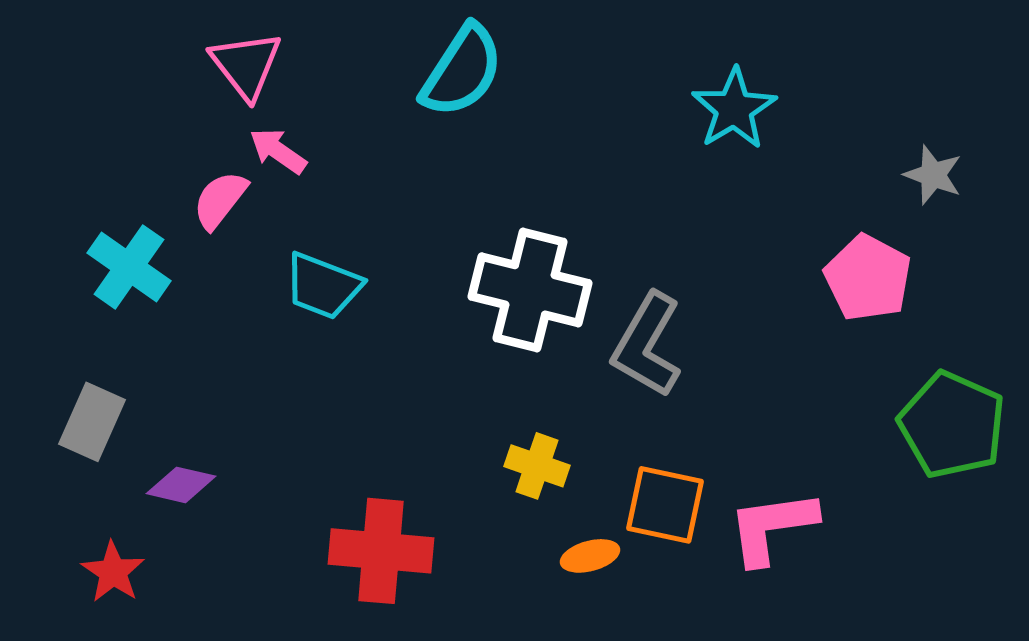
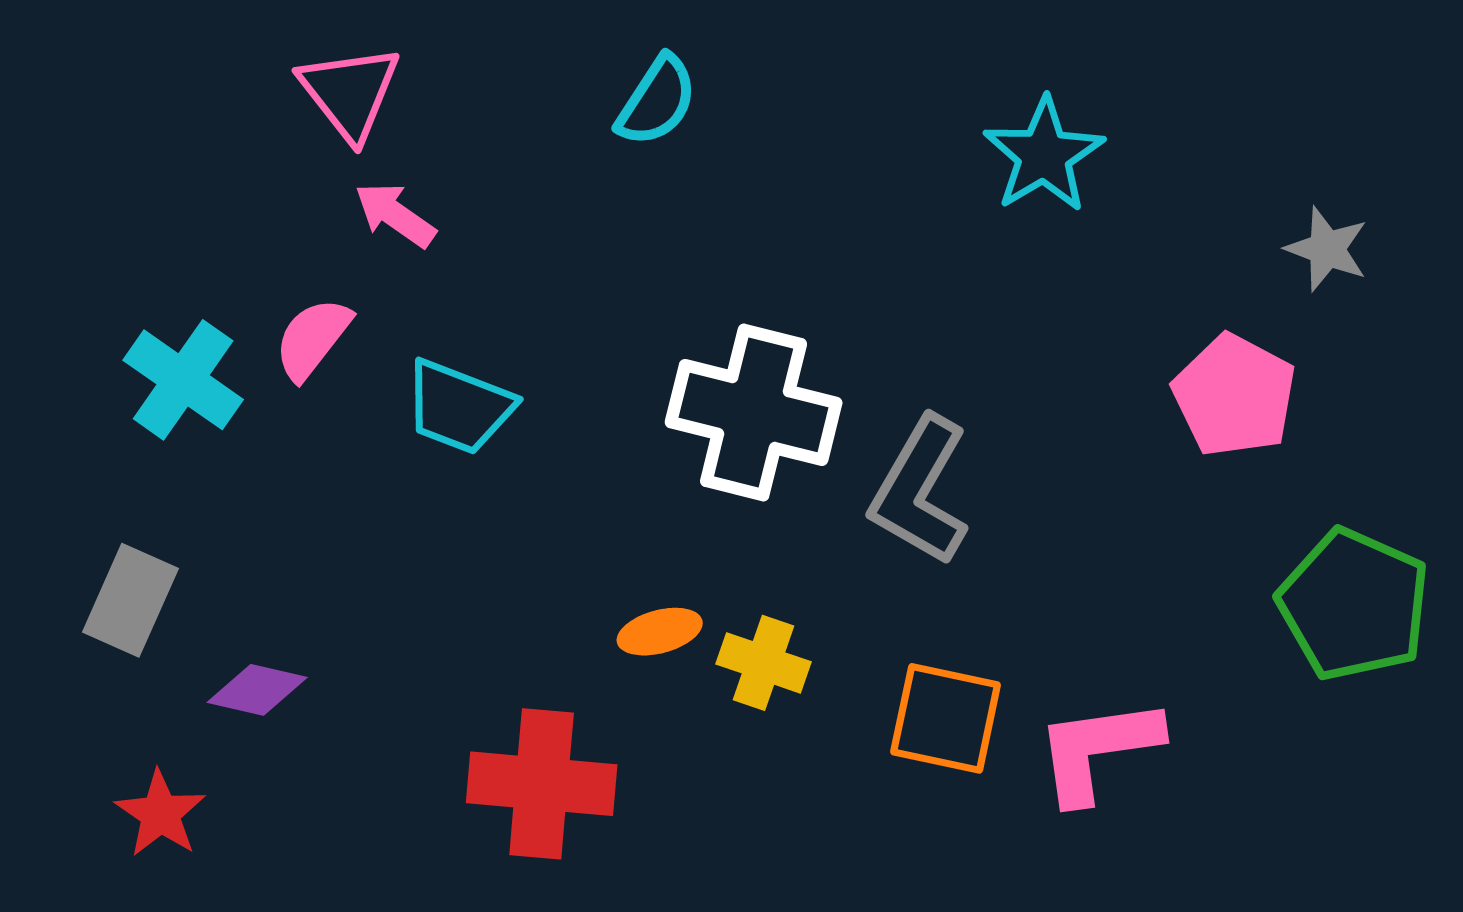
cyan semicircle: (462, 71) -> (657, 101), size x0.7
pink semicircle: (220, 200) -> (313, 339), moved
orange ellipse: (590, 556) -> (660, 632), moved

